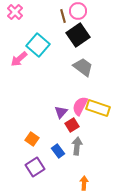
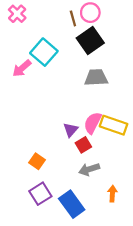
gray trapezoid: (83, 67) -> (96, 78), turned -40
gray arrow: (77, 146) -> (89, 169), turned -114
blue rectangle: (58, 151) -> (72, 204), moved, size x1.6
orange arrow: (84, 183) -> (112, 194), moved

